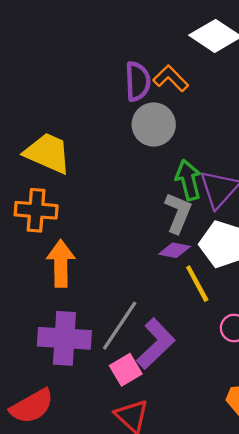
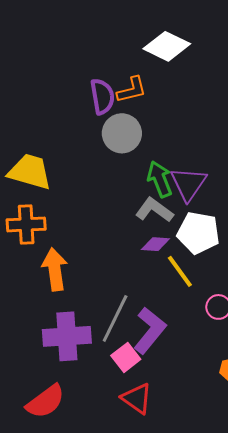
orange L-shape: (171, 78) -> (132, 90), turned 128
gray L-shape: (178, 213) -> (154, 210), turned -69

